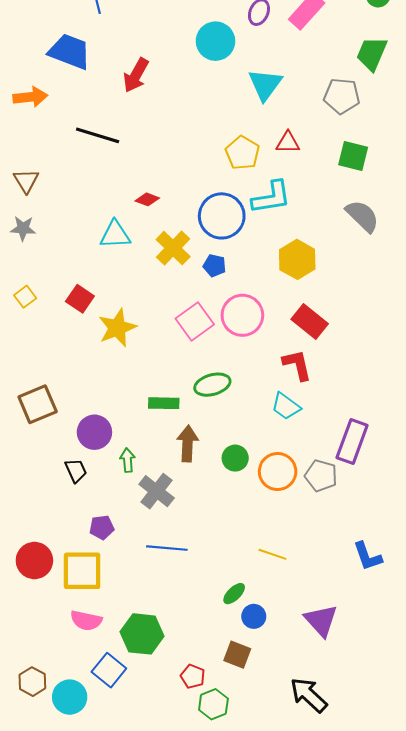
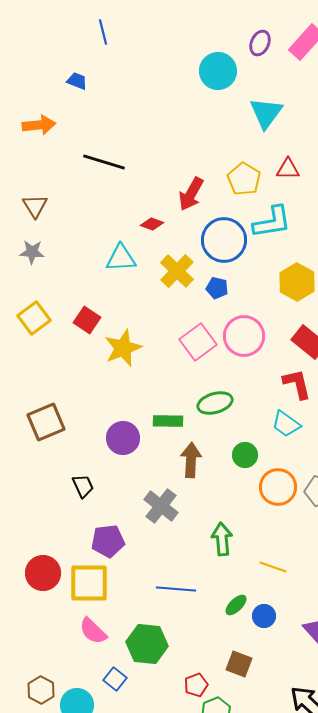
blue trapezoid: (70, 51) -> (77, 81), size x0.5
red arrow: (136, 75) -> (191, 194), moved
yellow square: (25, 297) -> (34, 318), size x1.5
purple circle: (94, 432) -> (123, 438), moved
green circle: (235, 458) -> (245, 455), moved
green arrow: (128, 460) -> (222, 539), moved, size x1.4
purple pentagon: (102, 527) -> (108, 541), size x1.4
blue line: (167, 548) -> (176, 589), moved
blue circle: (254, 616) -> (264, 616), moved
pink semicircle: (86, 620) -> (93, 631), turned 32
blue square: (109, 670) -> (115, 679), size x0.7
red pentagon: (193, 676) -> (196, 685), turned 30

